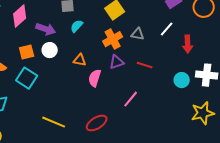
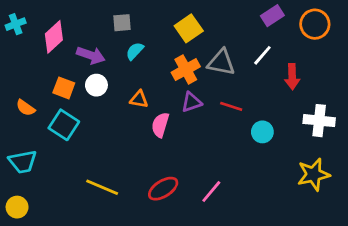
gray triangle: (138, 34) -> (221, 62), size x1.5
orange square: (27, 52) -> (64, 88), turned 35
cyan circle: (182, 80) -> (262, 132), moved
pink line: (131, 99) -> (211, 191), moved

